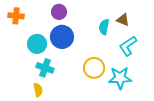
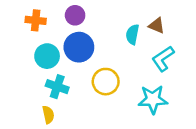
orange cross: (16, 16) -> (36, 20), moved
yellow circle: (94, 68) -> (106, 82), moved

